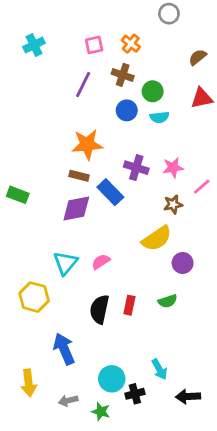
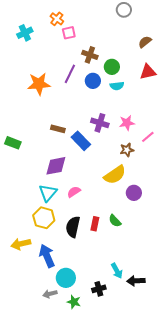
orange cross: (131, 44) -> (57, 19), moved
purple line: (83, 84) -> (70, 74), moved
orange star: (87, 144) -> (39, 84), moved
purple diamond: (76, 208) -> (56, 166), moved
yellow hexagon: (34, 297) -> (44, 218), moved
green semicircle: (168, 301) -> (115, 221), moved, turned 64
cyan circle: (112, 379) -> (66, 278), moved
yellow arrow: (29, 383) -> (21, 244), moved, turned 84
black arrow: (188, 397) -> (136, 281), moved

